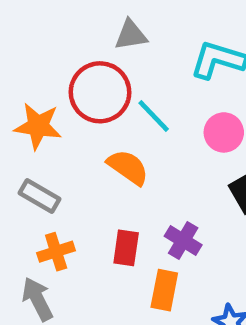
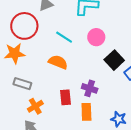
red circle: (100, 92) -> (24, 26), moved

